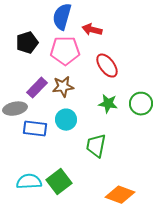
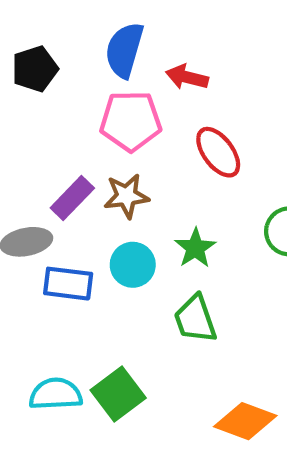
black pentagon: (27, 43) -> (35, 69), moved
green star: (108, 104) -> (195, 248), moved, turned 30
green trapezoid: (96, 146) -> (195, 319), turned -30

